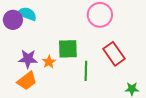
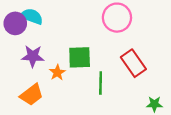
purple star: (28, 59) -> (33, 56), moved

